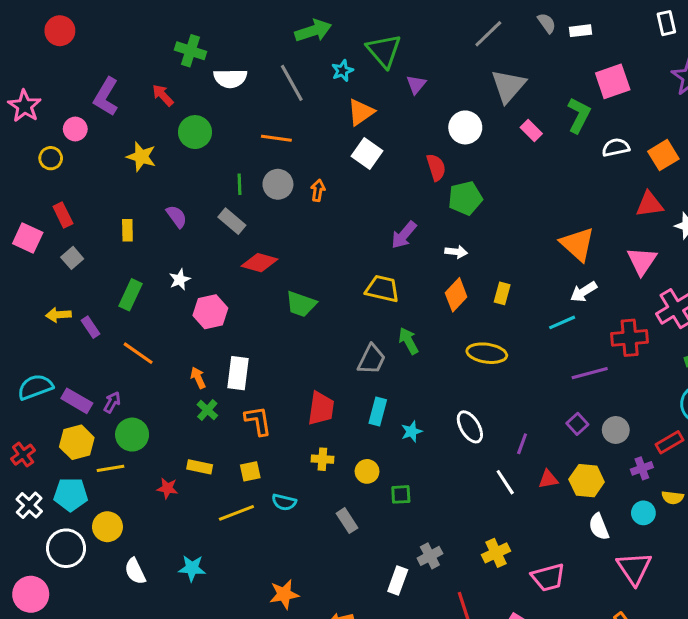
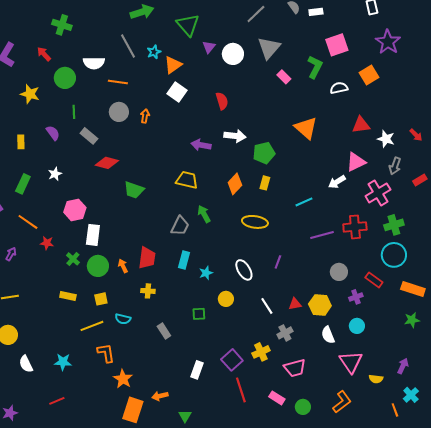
cyan star: (342, 71) -> (154, 52), moved
white semicircle: (230, 78) -> (94, 63), moved
white circle: (465, 127) -> (233, 54), moved
orange square: (663, 155) -> (369, 75), moved
green line: (240, 184) -> (74, 112), moved
green pentagon: (465, 198) -> (264, 153), moved
purple arrow: (404, 235) -> (201, 145), turned 60
orange triangle: (577, 244) -> (306, 128), moved
white arrow: (456, 252) -> (235, 136), moved, size x1.5
pink triangle: (642, 261) -> (356, 162), turned 30
white arrow: (584, 292) -> (337, 182), moved
pink hexagon: (210, 312) -> (75, 210), moved
red cross: (630, 338) -> (355, 227), moved
orange arrow: (198, 378) -> (123, 266), moved
orange L-shape: (258, 421) -> (106, 353), moved
purple square: (577, 424) -> (232, 360), moved, size x1.5
green circle: (132, 435) -> (98, 266), moved
red rectangle: (670, 442) -> (374, 280), turned 66
purple line: (522, 444) -> (278, 262), moved
yellow circle: (367, 471) -> (226, 299), moved
red star: (167, 488) -> (47, 243), moved
yellow semicircle: (673, 498) -> (376, 379), moved
gray cross: (430, 556) -> (285, 333), moved
orange star: (284, 594) -> (123, 379), turned -30

